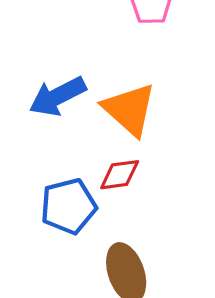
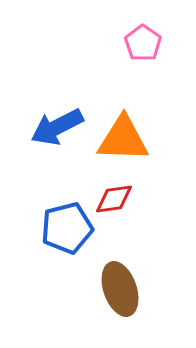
orange triangle: (129, 109) -> (123, 139), turned -40

